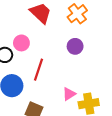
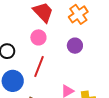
pink circle: (21, 43) -> (38, 37), moved

